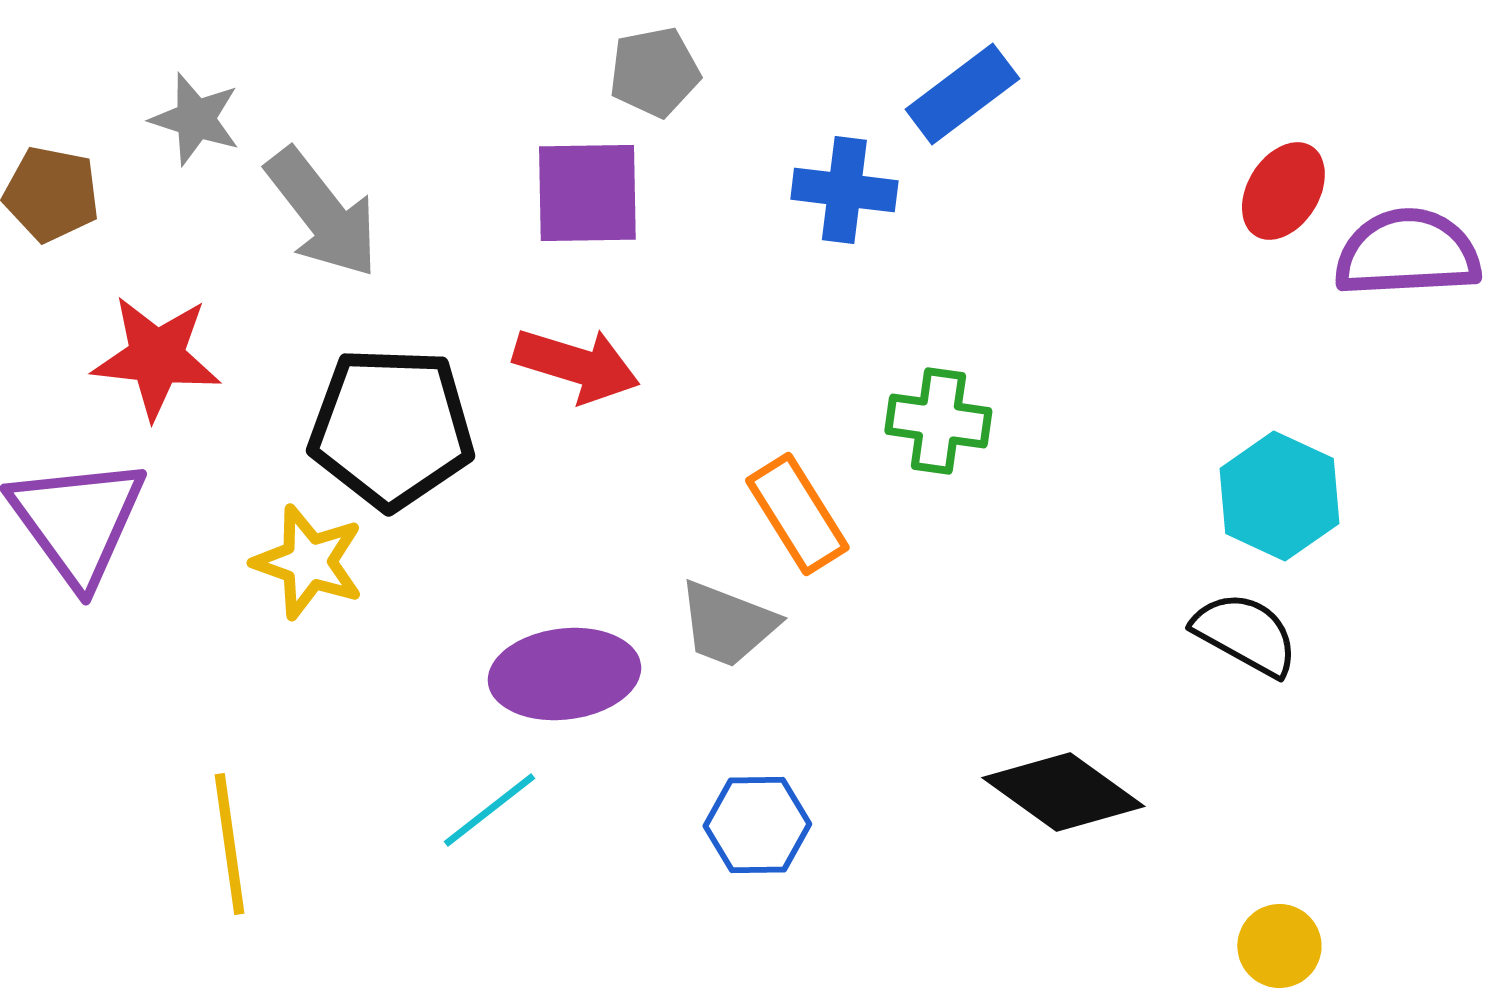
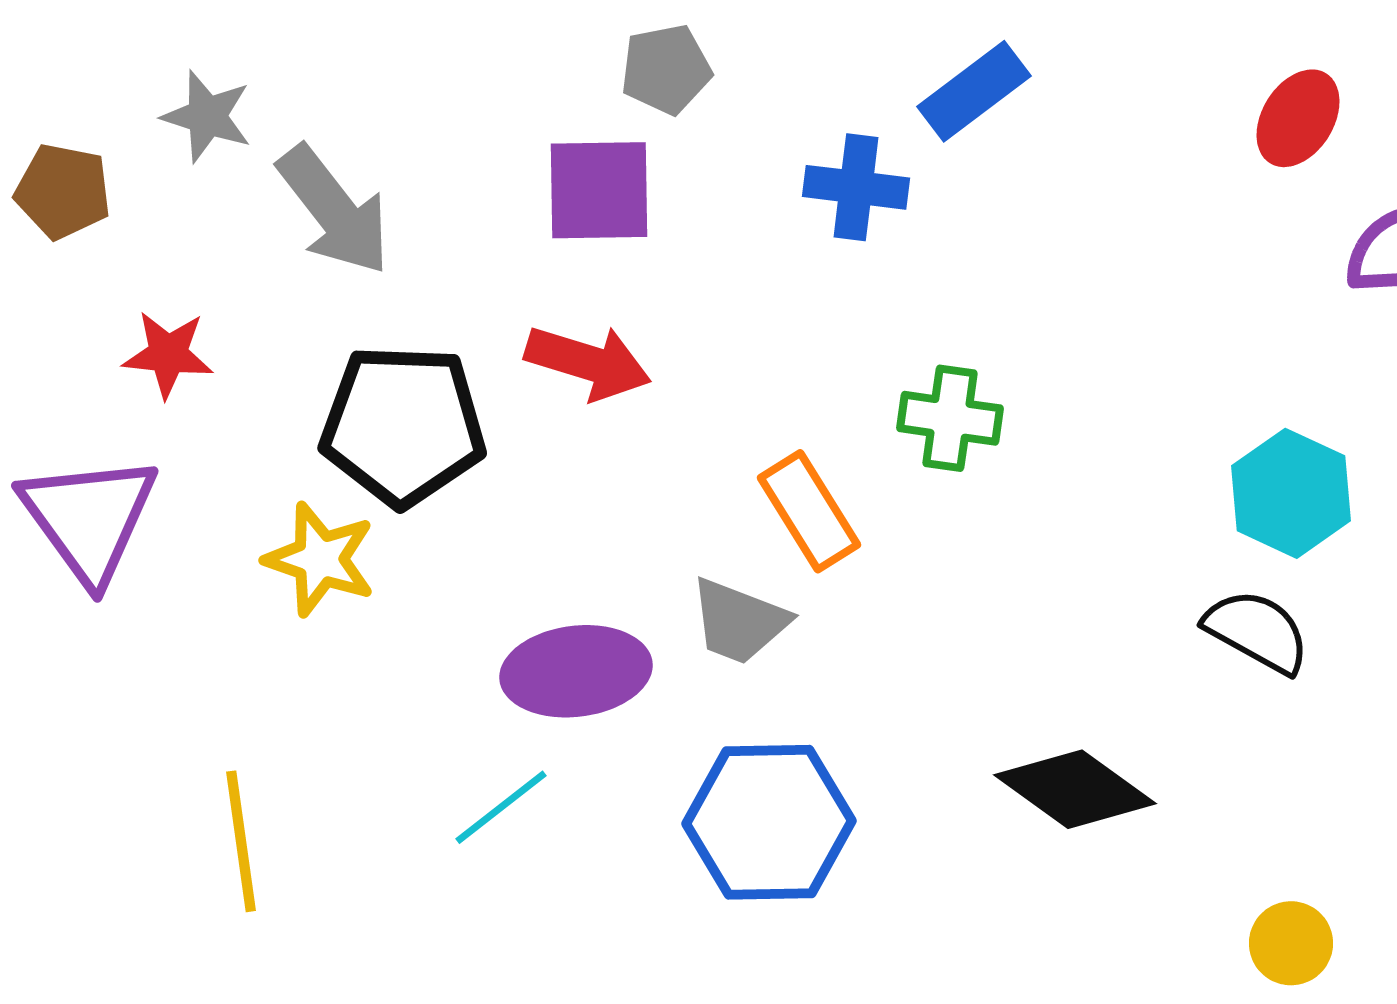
red ellipse: (1283, 191) -> (1298, 118), moved
red star: (156, 357) -> (168, 354), size x0.7
blue hexagon: (757, 825) -> (769, 822), size x1.6

